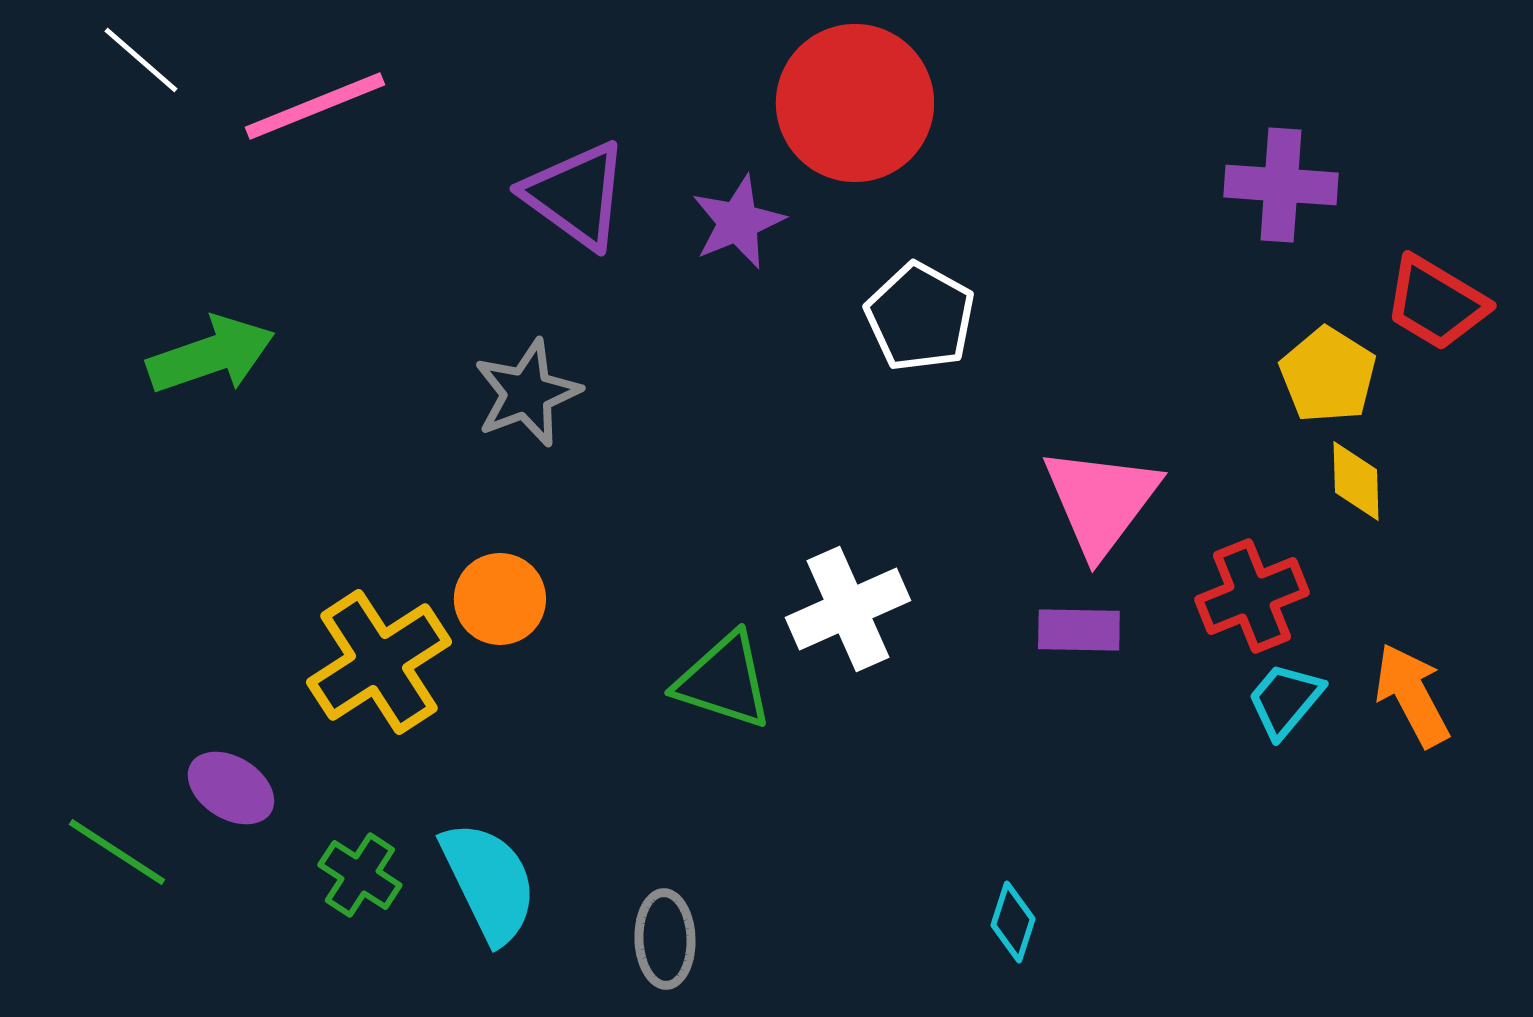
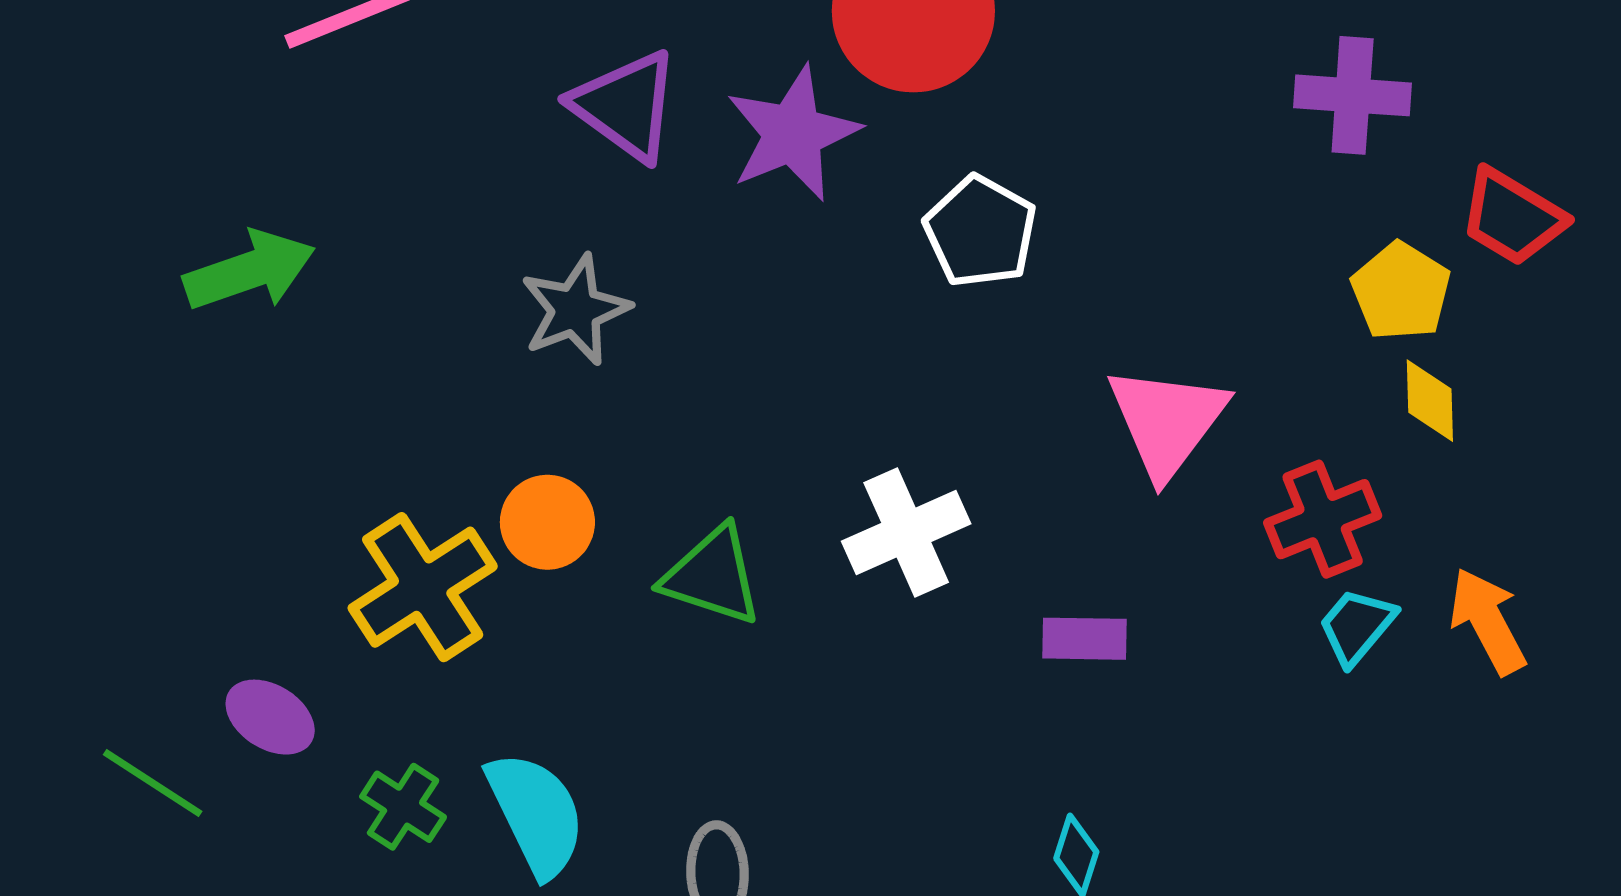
purple star: (738, 222) -> (793, 134), size x1.4
purple rectangle: (1079, 630) -> (1085, 639), moved
green triangle: (724, 681) -> (712, 576), moved

